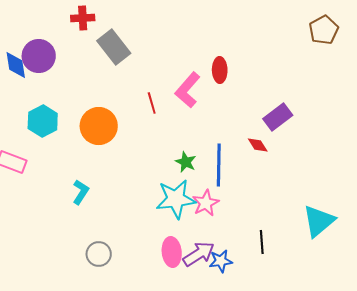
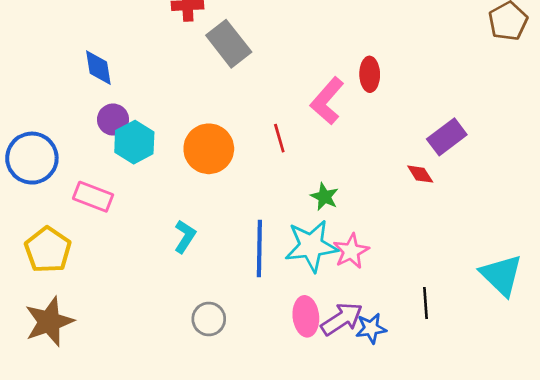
purple circle: (39, 56) -> (113, 120), moved, size x0.7
red line: (152, 103) -> (279, 138), moved
blue line: (219, 165) -> (259, 249), moved
cyan triangle: (319, 221) -> (501, 275), turned -36

